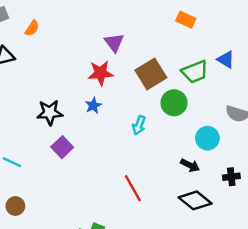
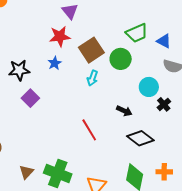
blue triangle: (226, 59) -> (164, 41), moved
brown square: (151, 74) -> (91, 50), moved
black arrow: (190, 165) -> (124, 111), moved
black cross: (231, 177) -> (164, 104), moved, turned -32

